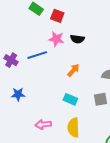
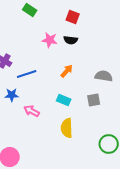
red square: (57, 16) -> (73, 17), moved
blue line: (37, 55) -> (27, 74), moved
pink arrow: (43, 124) -> (32, 111), moved, turned 35

